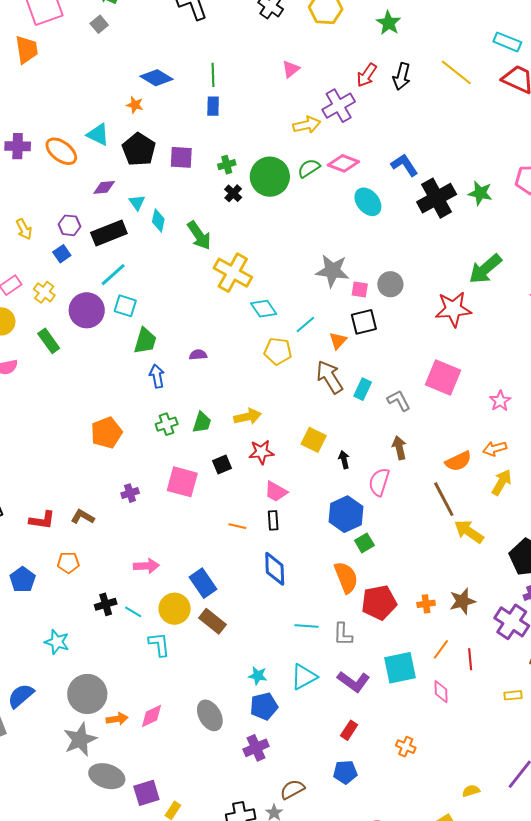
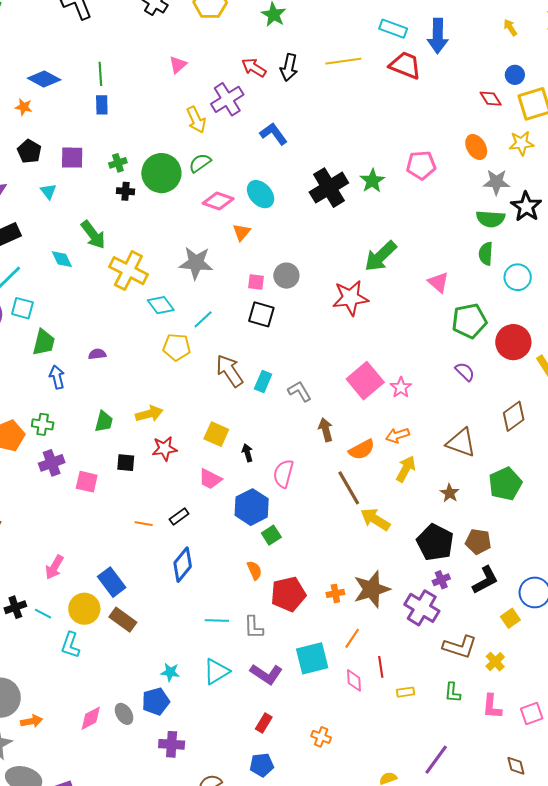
yellow line: (456, 72) -> (343, 61), turned -44
red arrow: (367, 75) -> (254, 68), turned 90
yellow arrow: (307, 125) -> (196, 120), turned 80
black pentagon: (139, 149) -> (29, 151), size x0.7
pink diamond: (343, 163) -> (218, 201), moved
blue L-shape: (404, 165) -> (274, 134), moved
black cross: (233, 193) -> (125, 191), turned -36
green star: (480, 193) -> (372, 181), turned 30
cyan triangle: (137, 202) -> (48, 191), moved
cyan diamond: (158, 221) -> (62, 259), moved, turned -35
gray star: (332, 271) -> (196, 263), moved
black square: (364, 322) -> (261, 314), turned 32
orange triangle: (338, 341) -> (242, 232), moved
pink square: (443, 377) -> (365, 381), moved, turned 30
green cross: (167, 424) -> (43, 424), moved, turned 30
brown arrow: (399, 448) -> (326, 430), moved
black square: (222, 464) -> (126, 463), turned 30
pink square: (182, 482) -> (87, 482), size x0.7
pink trapezoid: (276, 492) -> (210, 479), moved
purple cross: (130, 493) -> (52, 463), moved, size x1.4
black rectangle: (273, 520) -> (179, 516), turned 60
pink arrow: (146, 566) -> (54, 567), turned 125
blue diamond: (275, 569) -> (183, 565), turned 44
orange semicircle: (346, 577) -> (254, 570), size x0.6
brown star: (462, 601) -> (372, 589), size x1.4
cyan L-shape: (159, 644) -> (70, 645), turned -152
red line: (470, 659) -> (381, 667), moved
yellow rectangle: (513, 695) -> (405, 692), moved
blue pentagon: (264, 706) -> (156, 701), moved
gray ellipse: (210, 715) -> (124, 714), size x0.7
pink diamond: (152, 716) -> (91, 718), moved
purple cross: (256, 748) -> (172, 744), turned 30

